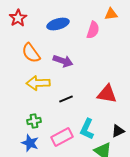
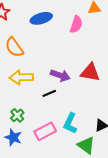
purple arrow: (63, 61) -> (60, 75), moved
red triangle: (107, 94) -> (90, 72), moved
green cross: (34, 121) -> (17, 115), turned -32

